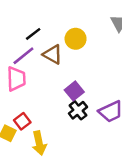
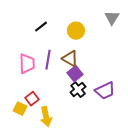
brown triangle: (53, 55) -> (70, 59), moved
purple line: (23, 56) -> (48, 60), moved, turned -42

